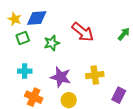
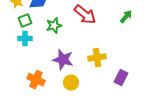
cyan cross: (25, 71) -> (25, 39), moved

